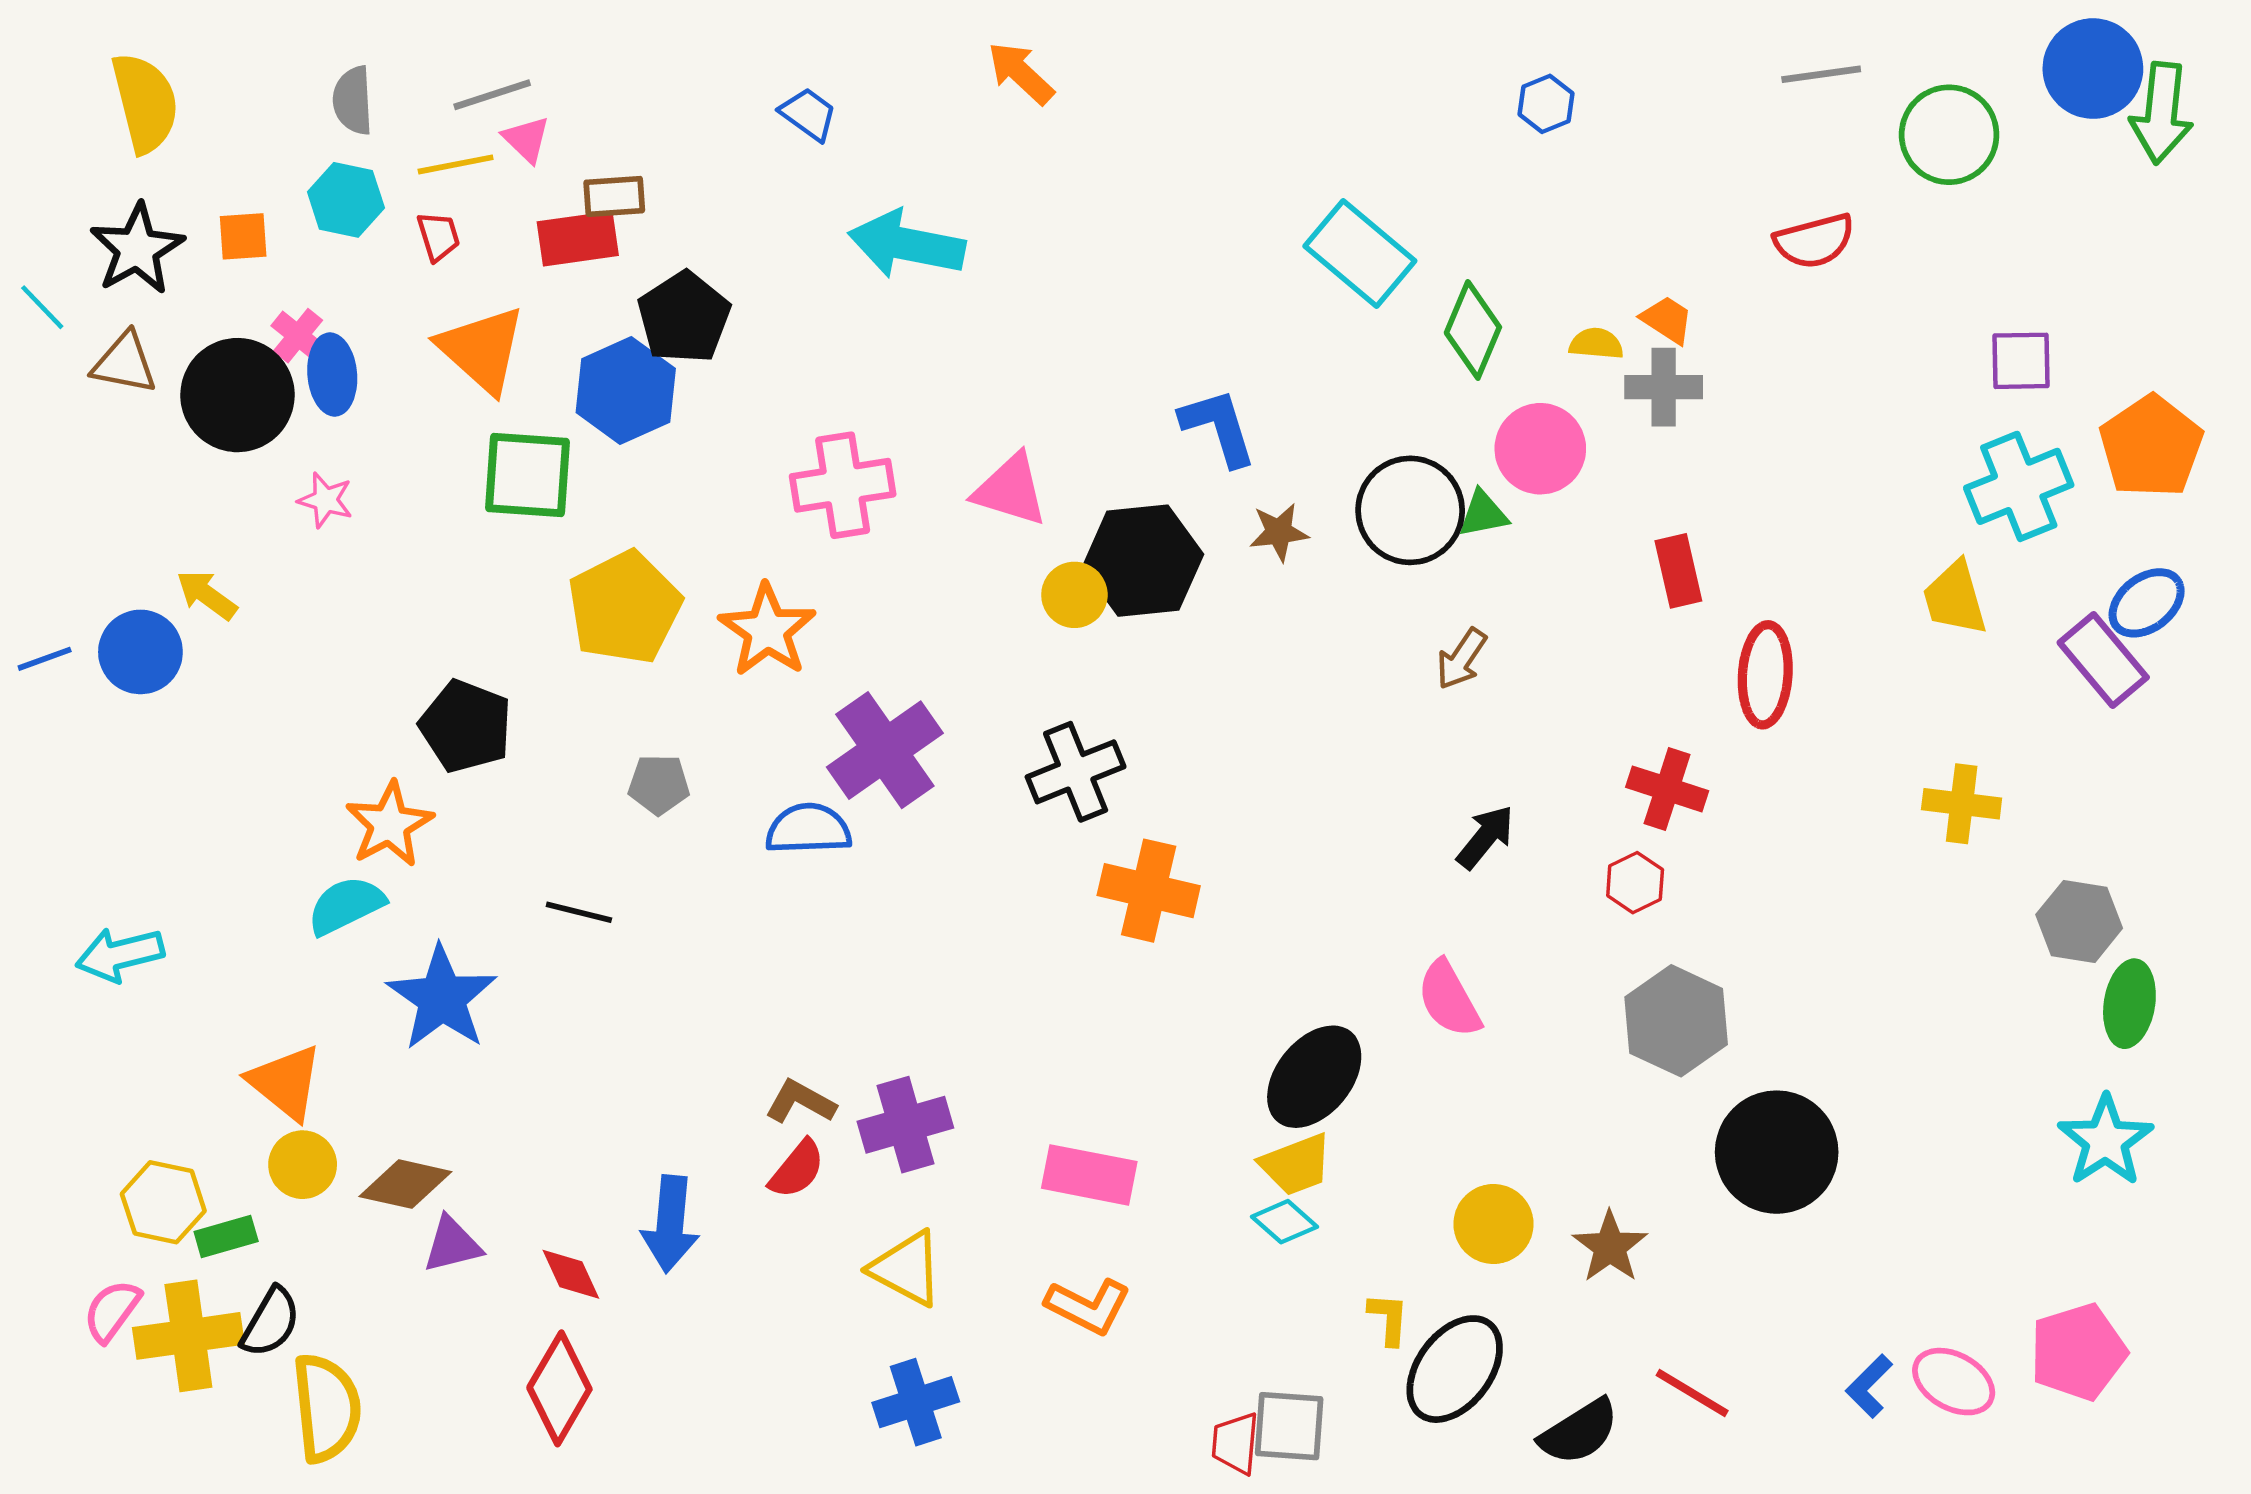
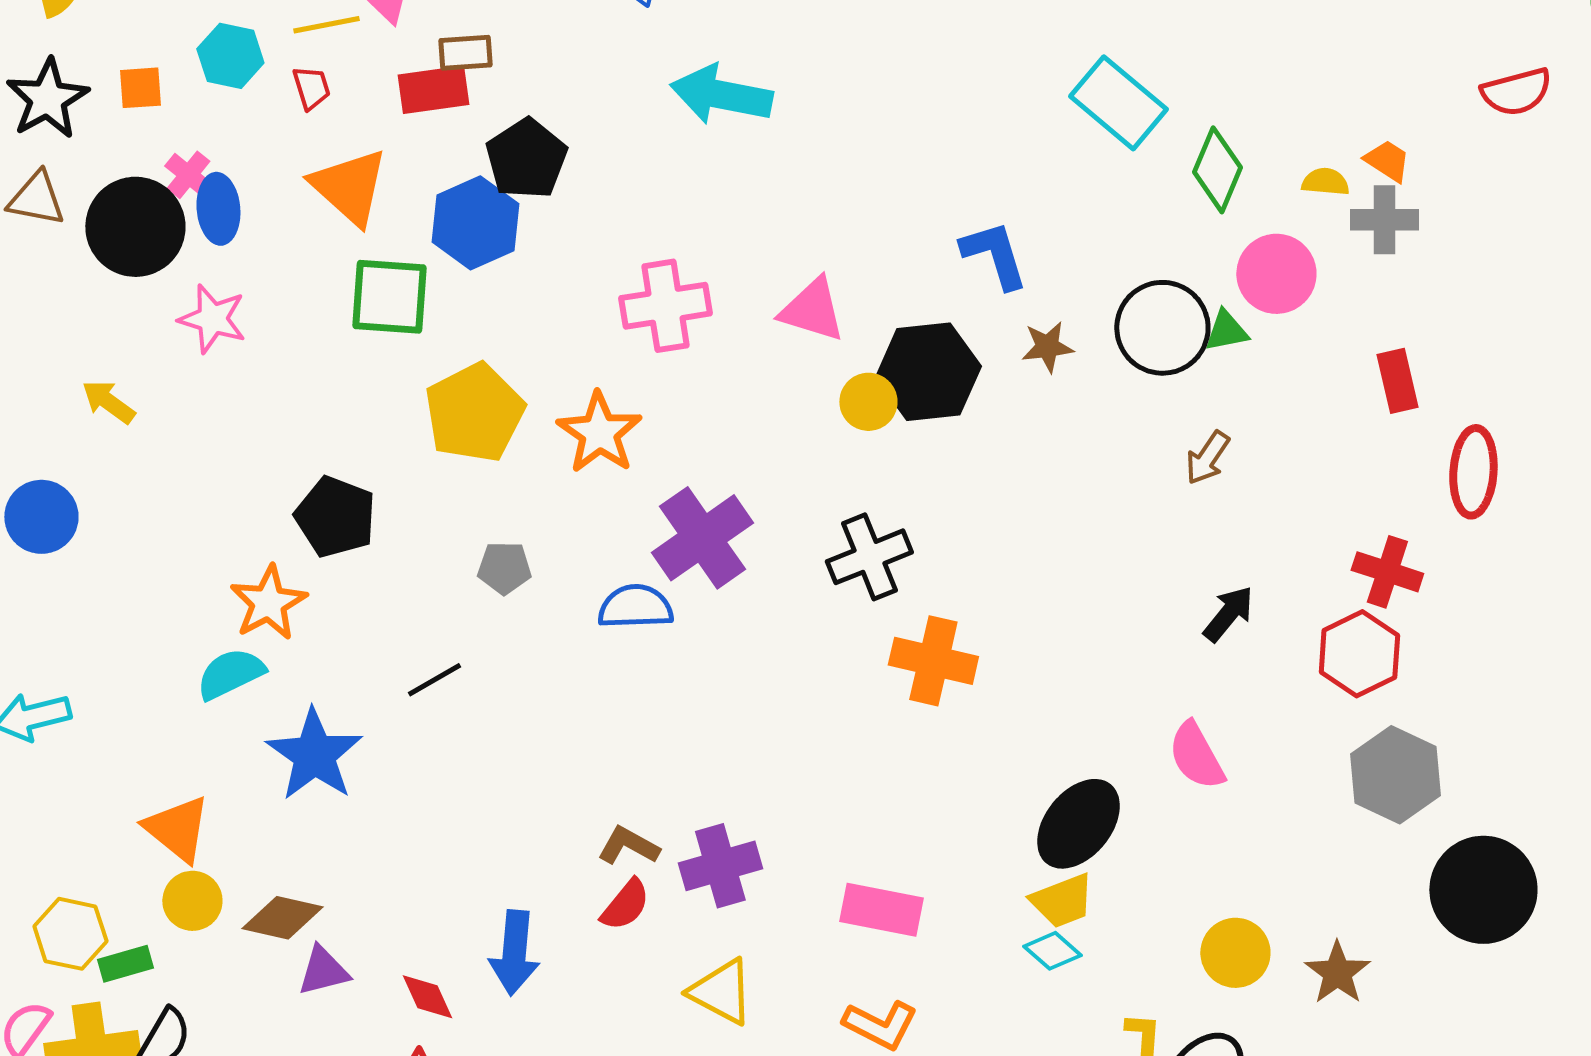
pink star: (325, 500) -> (212, 319), size x1.4
blue circle: (140, 652) -> (41, 517), moved
red hexagon: (1635, 883) -> (1359, 654), size x1.6
black line: (579, 912) -> (434, 680), turned -44

